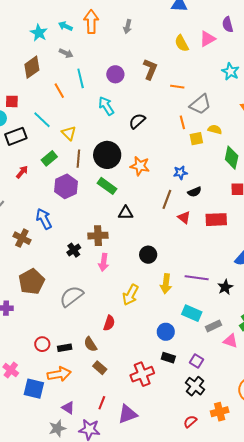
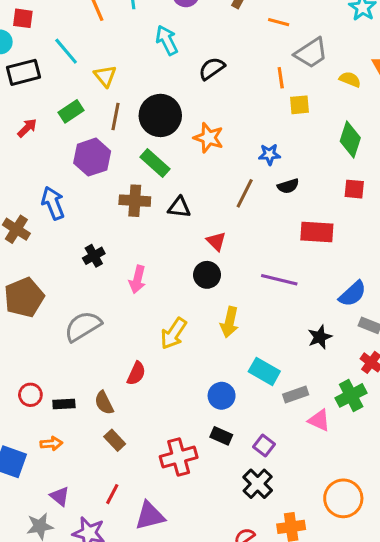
yellow semicircle: (215, 129) -> (350, 79), moved
red triangle: (184, 217) -> (216, 241), moved
brown cross: (98, 236) -> (135, 201), moved
purple line: (197, 278) -> (279, 280), moved
orange arrow: (59, 374) -> (51, 444), size x0.6

